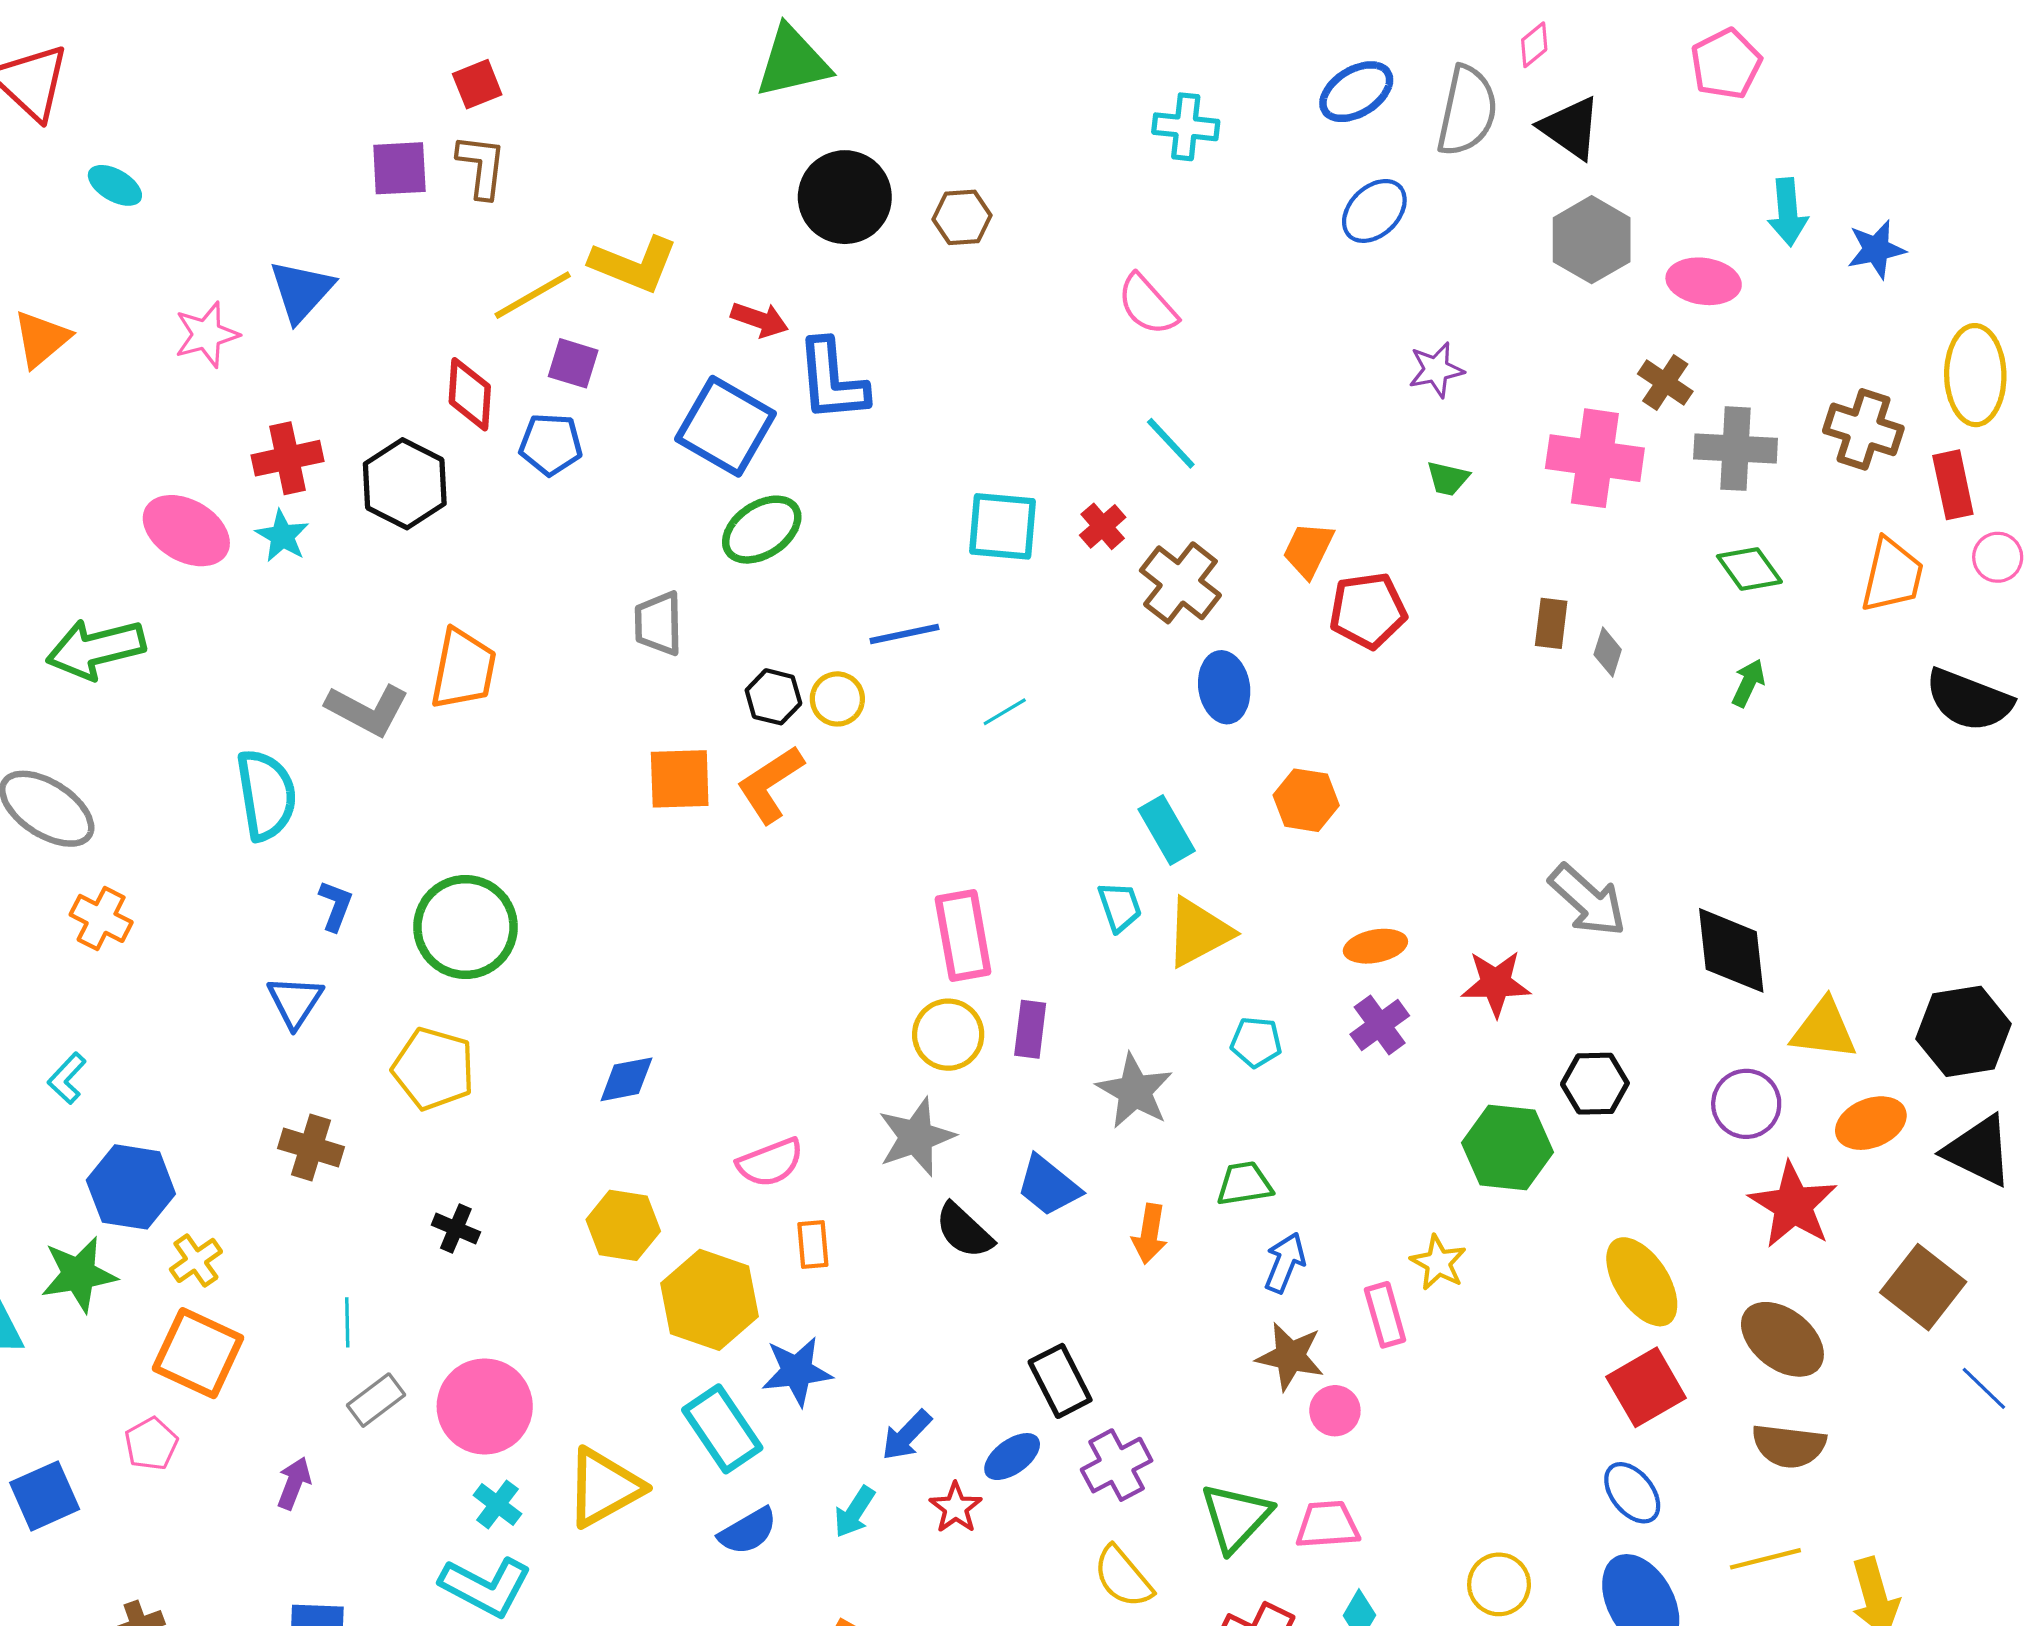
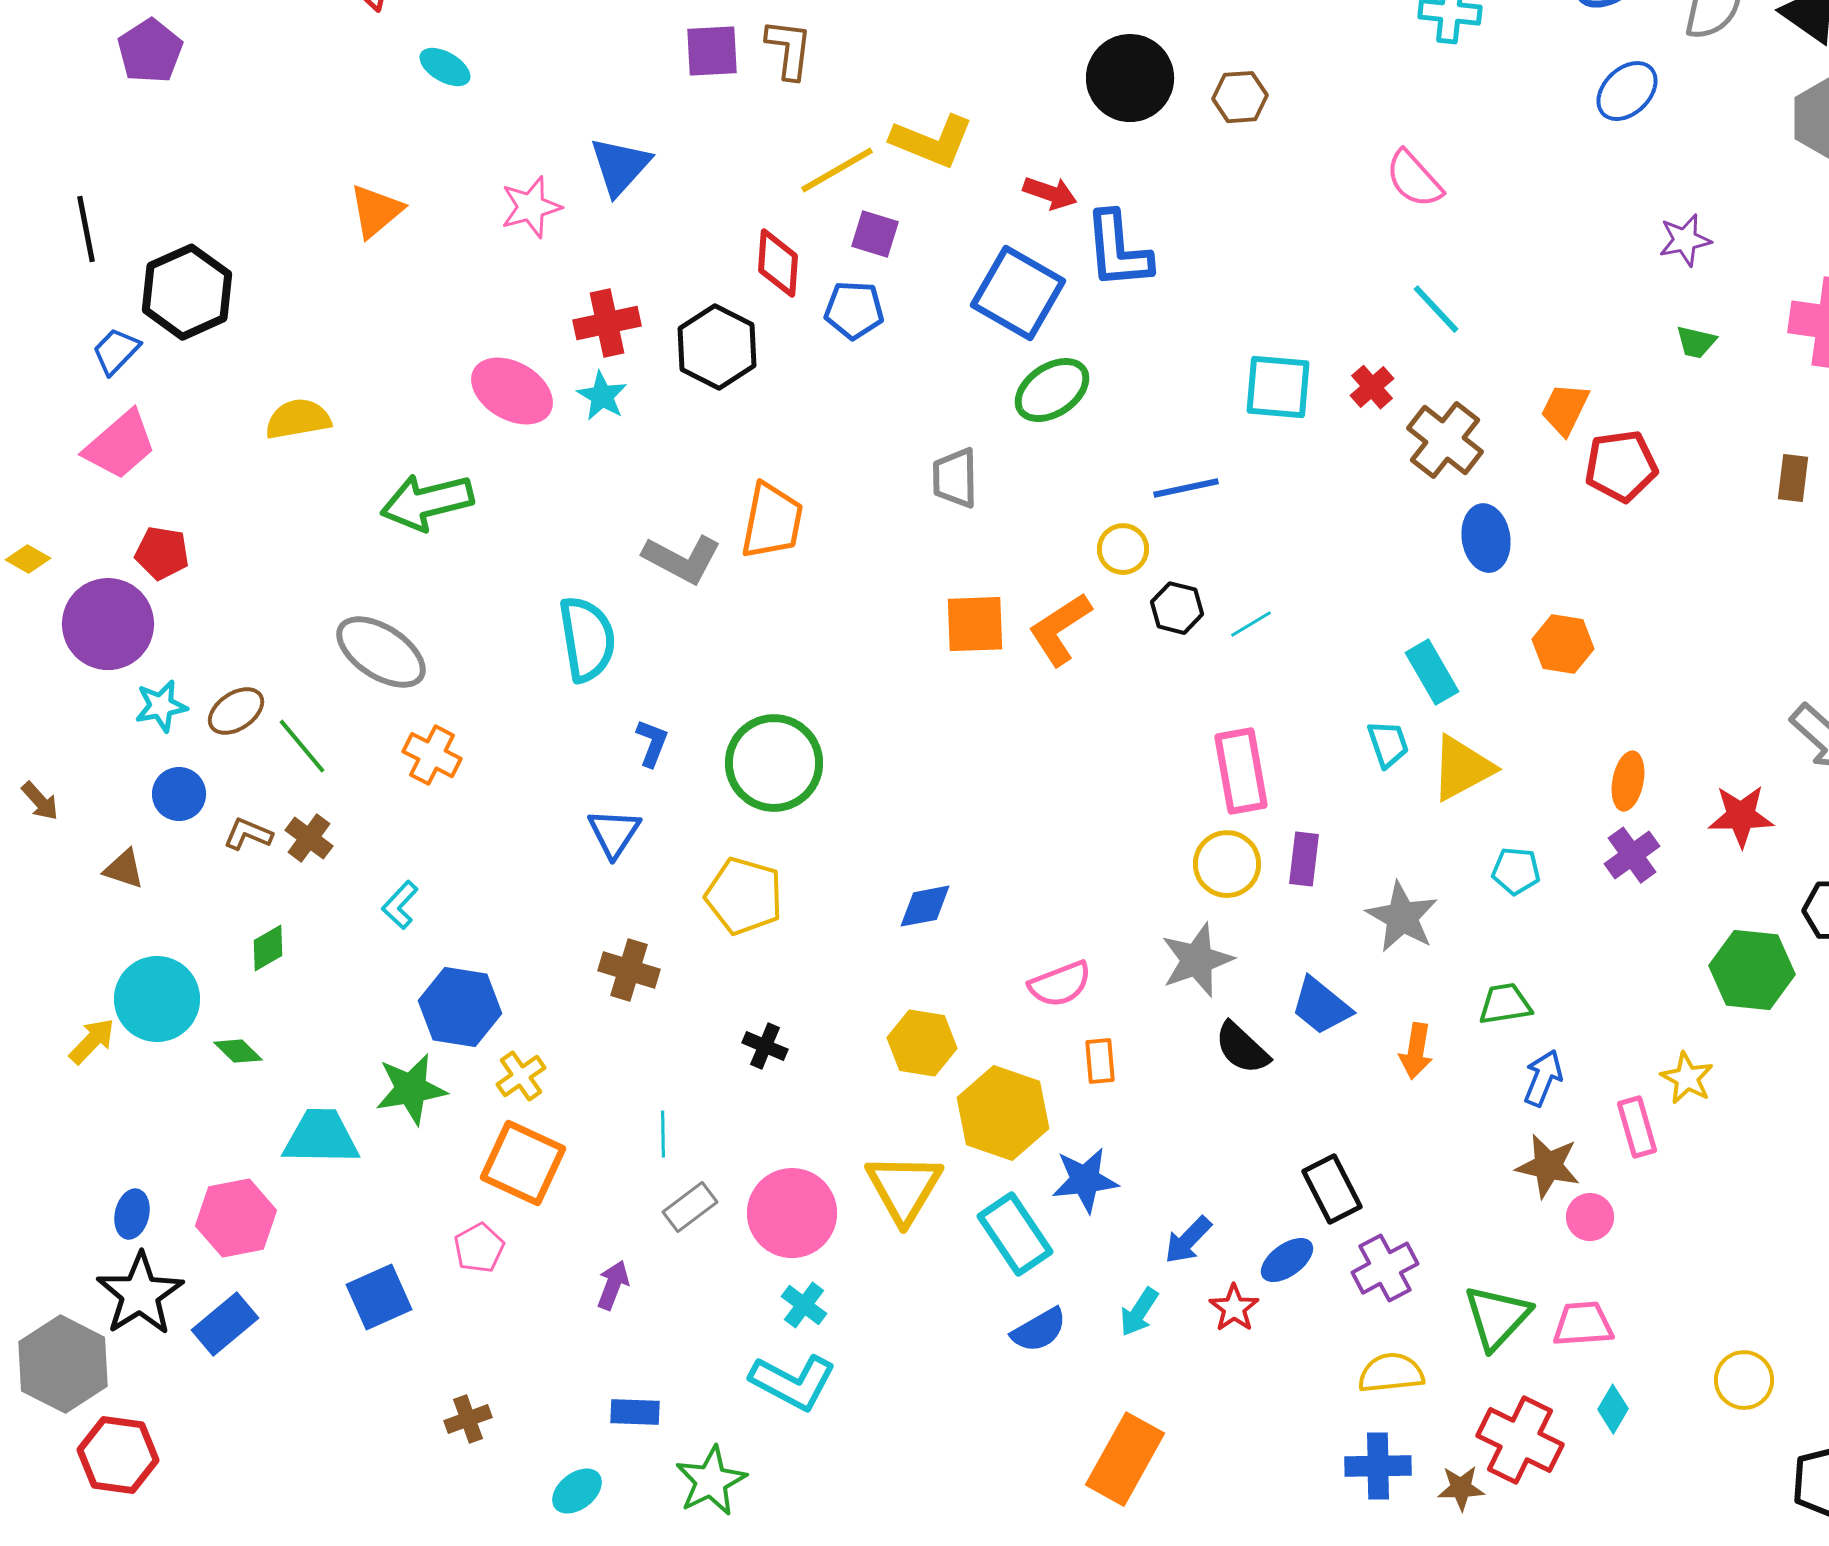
black hexagon: (773, 697) -> (1177, 608), moved
cyan line: (1005, 712) -> (1251, 624), moved
orange ellipse: (1375, 946) -> (1628, 781), turned -68
yellow triangle: (604, 1487) -> (904, 1188), moved, turned -30
yellow semicircle: (1123, 1577) -> (1391, 1373), turned 124

